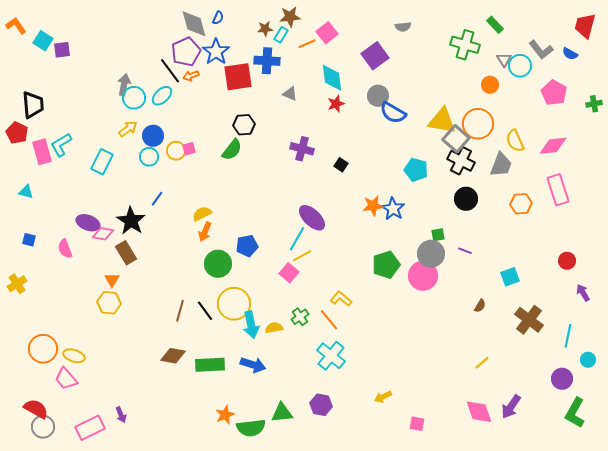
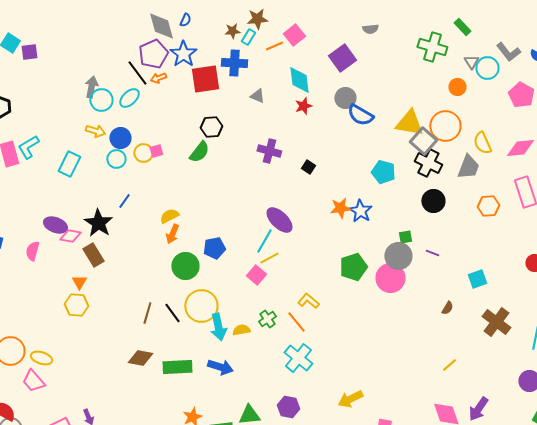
yellow arrow: (128, 129) -> (95, 131), turned 54
pink semicircle: (65, 249) -> (32, 251), turned 36
yellow arrow: (383, 397) -> (350, 399), size x1.4

